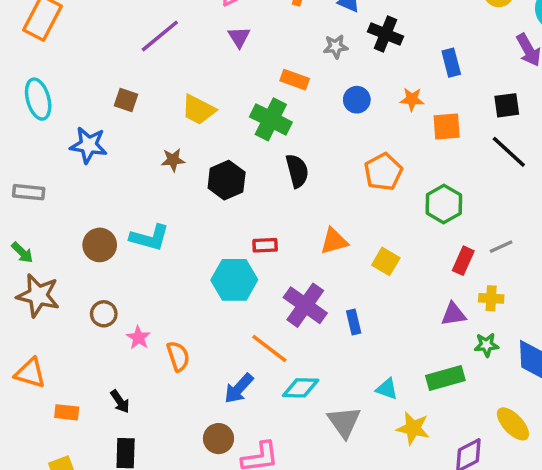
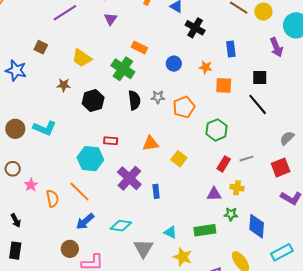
gray star: (336, 47) -> (158, 97), moved
orange line: (269, 349) -> (79, 192), moved

